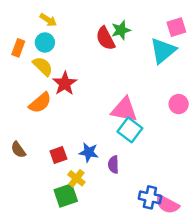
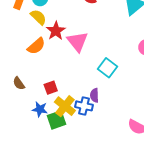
pink triangle: (124, 110) -> (77, 42), moved, turned 40
blue star: (89, 152) -> (40, 109), moved
yellow cross: (76, 178) -> (65, 106), size x1.5
blue cross: (150, 197) -> (84, 106), moved

